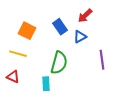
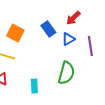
purple line: (102, 60) -> (90, 46), moved
green semicircle: (59, 63) -> (66, 73), moved

